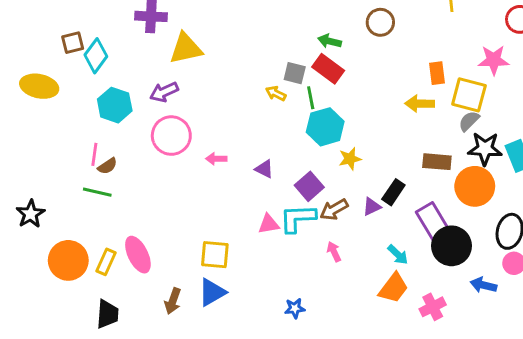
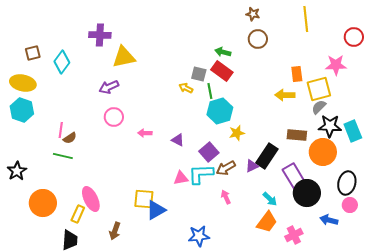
brown square: (73, 43) -> (33, 53), moved
yellow square: (469, 95) -> (319, 89), turned -30
cyan hexagon: (115, 105) -> (22, 110), moved
pink circle: (171, 136) -> (114, 117), size x0.7
black rectangle: (393, 192) -> (267, 156), size x1.4
yellow rectangle: (106, 262) -> (78, 214), moved
blue triangle: (212, 292) -> (156, 210), moved
blue star: (295, 308) -> (199, 236), size x1.5

